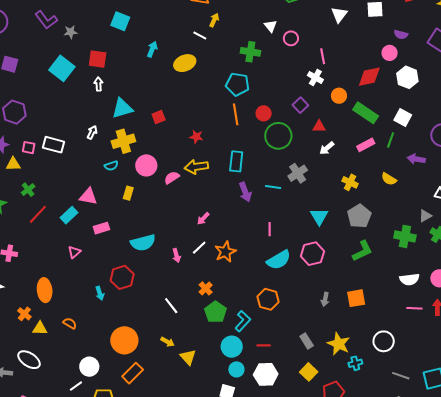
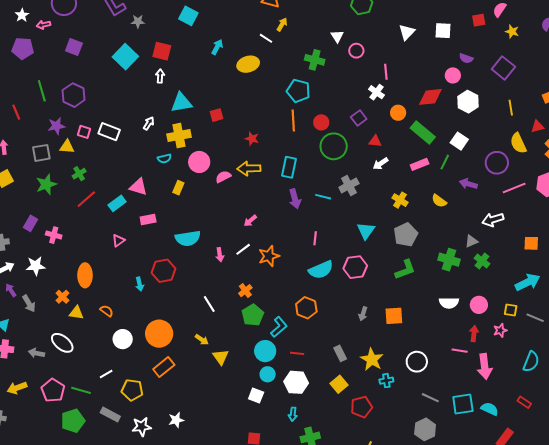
pink line: (414, 308) -> (460, 351), moved
white circle: (89, 367) -> (123, 339), moved

